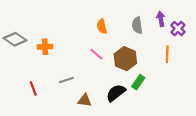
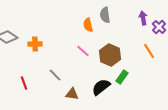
gray semicircle: (137, 25) -> (105, 15), moved
orange line: (167, 54) -> (149, 51), turned -35
gray line: (66, 80) -> (55, 75), turned 64

